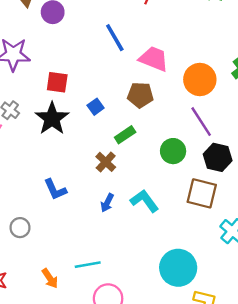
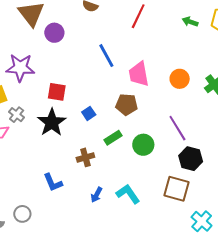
pink trapezoid: (154, 59) -> (139, 74), turned -124
orange circle: (200, 79) -> (180, 79), moved, size x0.7
green circle: (173, 151) -> (143, 145), moved
brown cross: (106, 162) -> (85, 157), moved, turned 30

